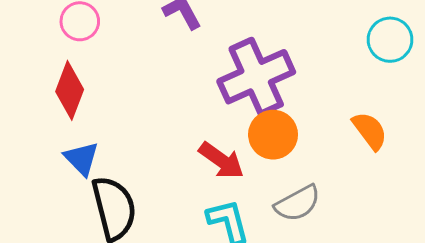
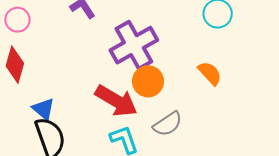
blue triangle: (82, 159) -> (43, 109), moved
red arrow: (221, 160) -> (116, 101), size x1.4

